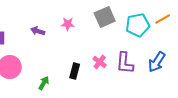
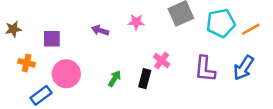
orange line: (163, 19) -> (251, 29), moved
pink cross: (100, 62) -> (162, 60), moved
green arrow: (44, 83) -> (115, 79), moved

